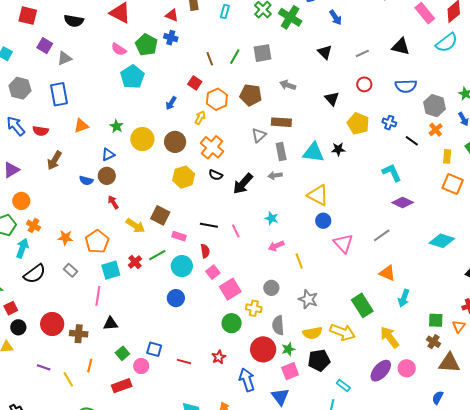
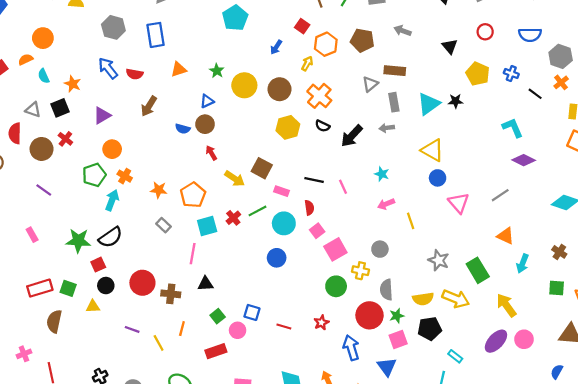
cyan triangle: (313, 152) -> (429, 104), turned -45
black semicircle: (35, 274) -> (111, 237), moved
gray star: (308, 299) -> (439, 260), moved
brown cross: (434, 342) -> (559, 252), moved

